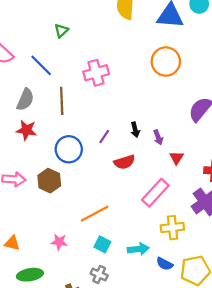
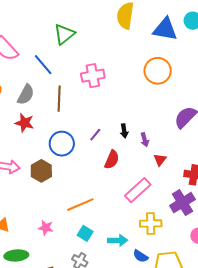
green triangle: (61, 31) -> (64, 34), size x1.6
red semicircle: (124, 162) -> (112, 160), turned -54

